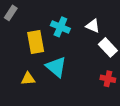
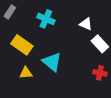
cyan cross: (60, 27) -> (46, 19), moved
yellow rectangle: (36, 42) -> (22, 45), moved, turned -45

